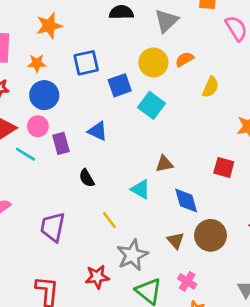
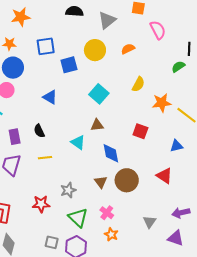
orange semicircle: (185, 59) -> (128, 49), moved
yellow semicircle: (211, 87) -> (138, 84), moved
cyan square: (151, 105) -> (99, 94), moved
purple rectangle: (61, 143) -> (15, 137), moved
yellow line: (109, 220) -> (45, 158), moved, turned -64
gray star: (132, 255) -> (68, 190), size x0.7

